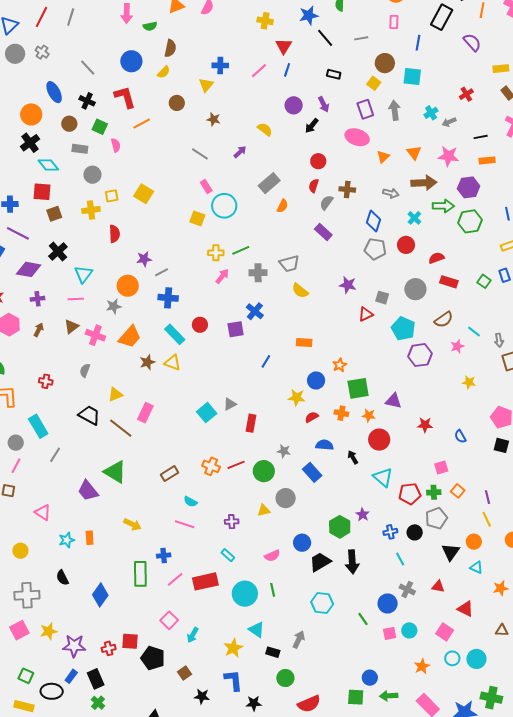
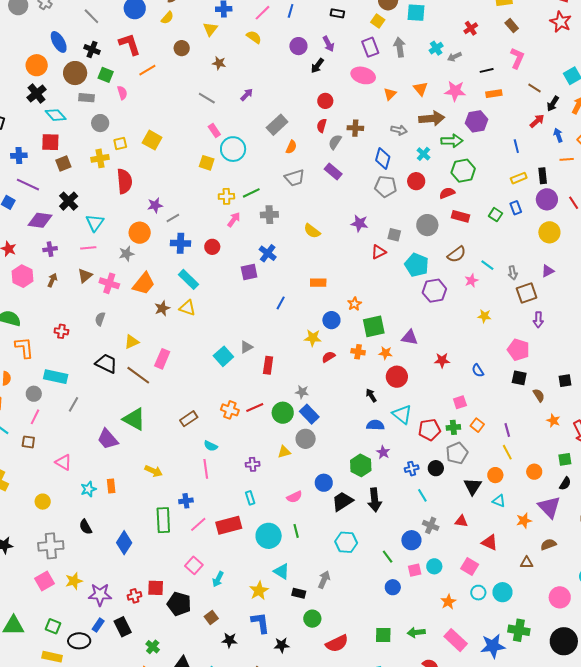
brown circle: (69, 124) -> (75, 73), size x1.5
yellow semicircle: (265, 129) -> (254, 37), moved
green hexagon: (470, 221) -> (463, 171), moved
red semicircle: (114, 234) -> (124, 181), size x1.4
gray trapezoid: (289, 264) -> (295, 178), moved
red circle: (200, 325) -> (212, 247), moved
cyan rectangle: (38, 426) -> (56, 377), turned -45
blue semicircle: (324, 445) -> (375, 425), moved
blue rectangle: (312, 472) -> (309, 414), moved
pink line: (185, 524) -> (206, 469), turned 66
cyan rectangle: (228, 555) -> (250, 498), turned 32
blue circle: (370, 678) -> (393, 587), moved
green cross: (98, 703) -> (153, 647), moved

